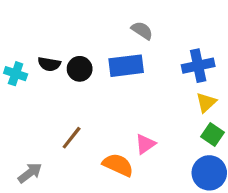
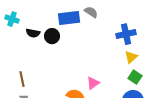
blue rectangle: (126, 66) -> (69, 18), moved
cyan cross: (16, 74) -> (12, 19), moved
brown line: (72, 138) -> (22, 79), moved, turned -49

